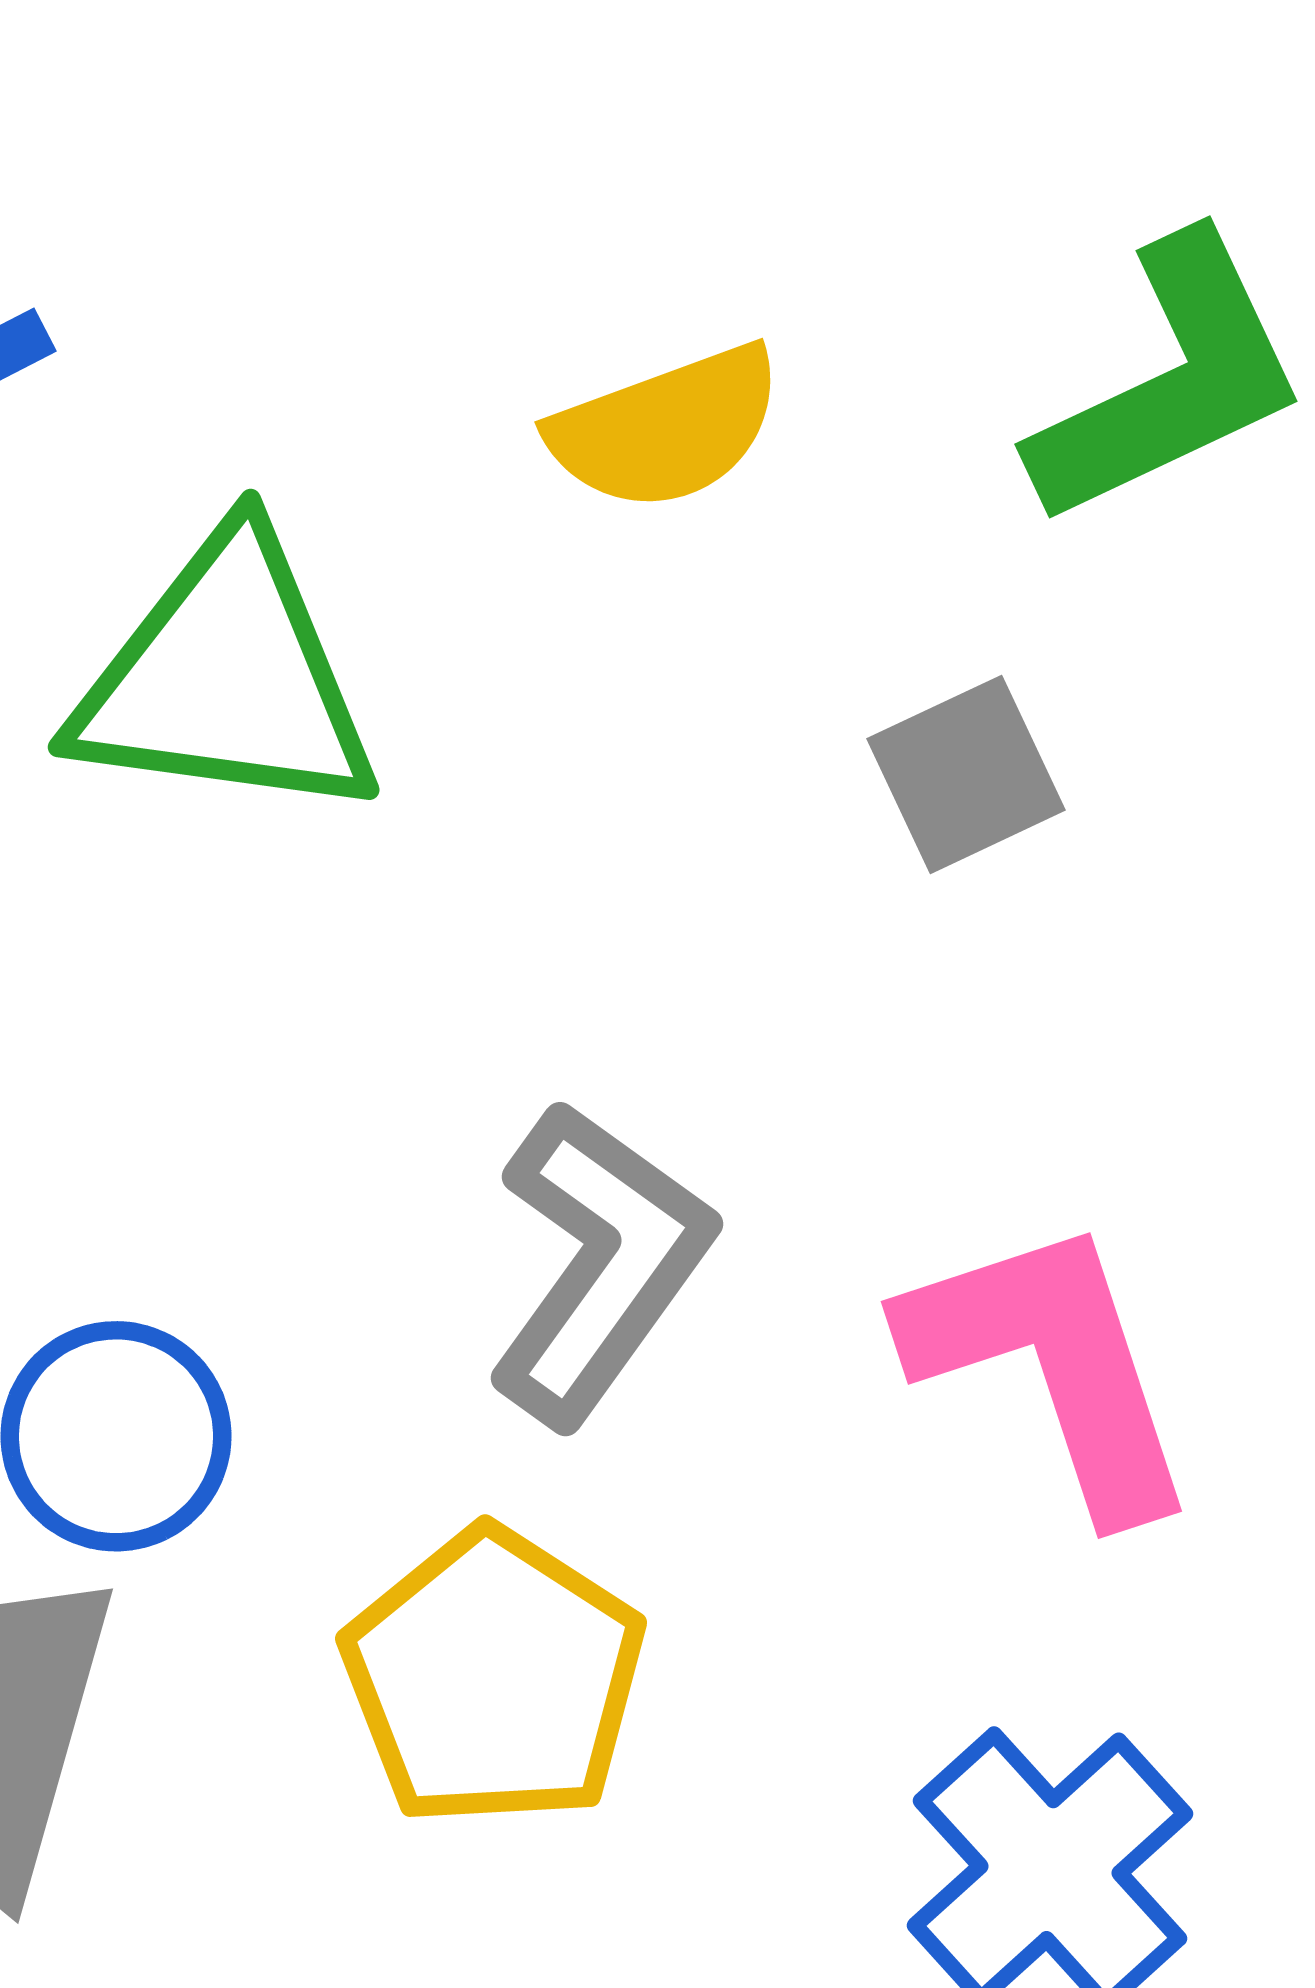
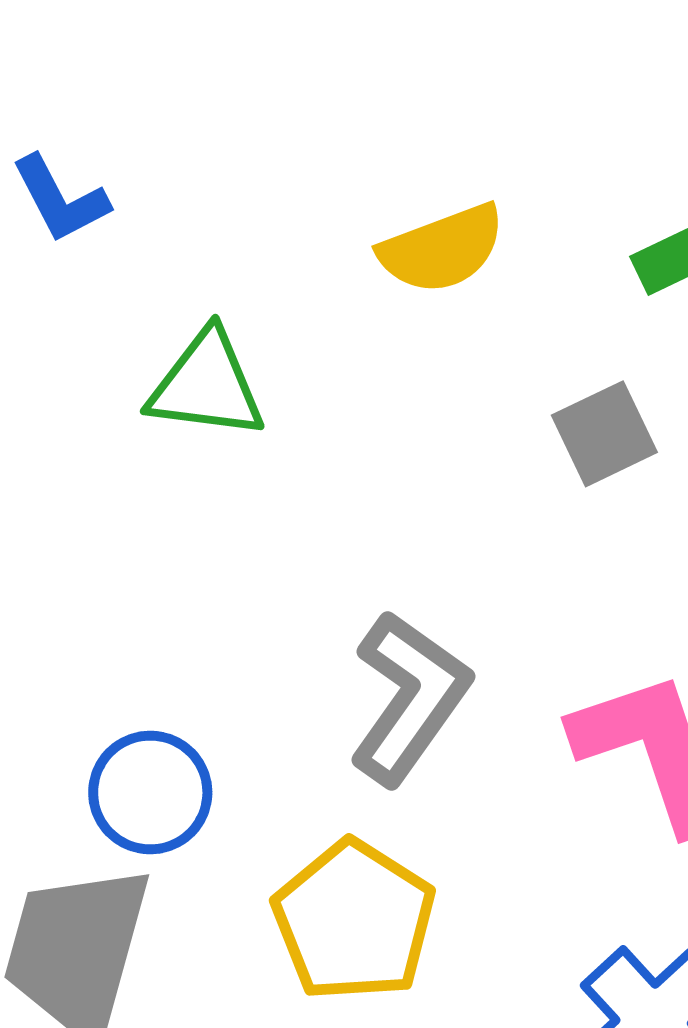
green triangle: (226, 679) -> (207, 385), size x0.7

